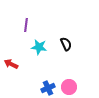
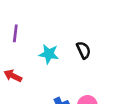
purple line: (26, 25) -> (15, 33), moved

